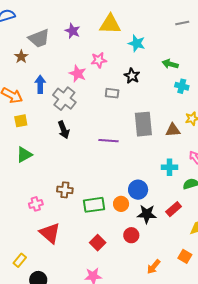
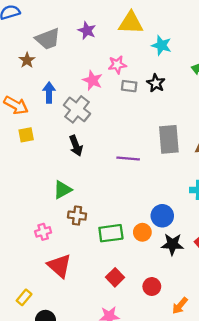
gray rectangle: (112, 93) -> (129, 86), moved
green triangle: (24, 155) -> (62, 190), moved
red circle: (131, 235) -> (152, 287), moved

